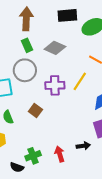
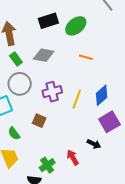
yellow line: (80, 81) -> (77, 99), moved
black arrow: (83, 146) -> (94, 144), turned 48

